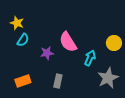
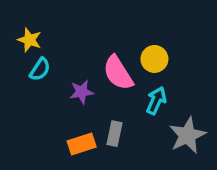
yellow circle: (114, 43) -> (154, 59), moved
orange rectangle: (23, 81) -> (82, 144), moved
gray rectangle: (58, 81) -> (115, 134), moved

